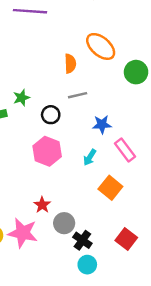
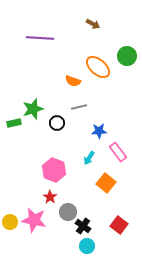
orange semicircle: (70, 64) -> (73, 81), turned 112
green circle: (136, 72) -> (127, 56), moved
green star: (21, 98) -> (33, 109), size x1.5
pink hexagon: (47, 151) -> (54, 170), moved

